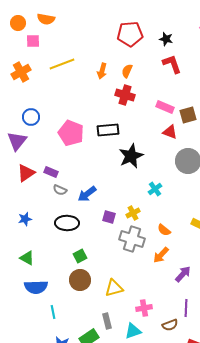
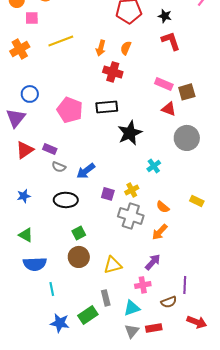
red cross: (125, 95) -> (113, 72), moved
purple arrow: (183, 274) -> (153, 262), moved

